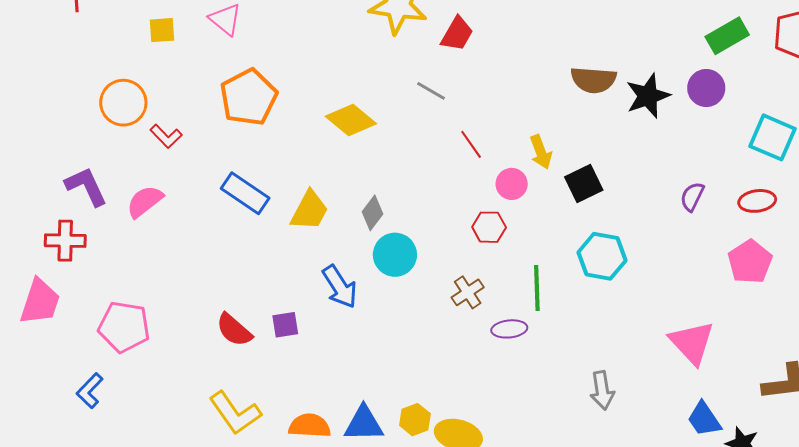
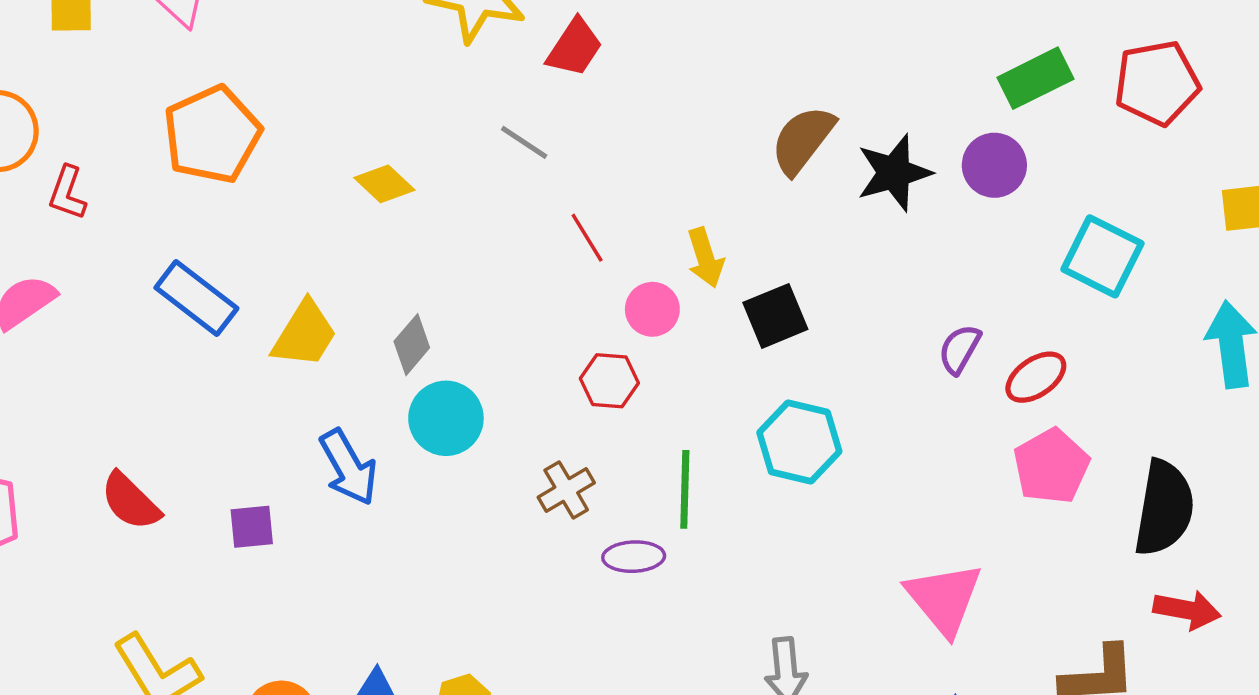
brown semicircle: (593, 80) -> (803, 140), turned 120
yellow diamond: (351, 120) -> (384, 184), size x0.7
red L-shape: (166, 136) -> (67, 193), turned 60
red ellipse: (757, 201) -> (1036, 377), moved, turned -30
red semicircle: (234, 330) -> (130, 501), moved

